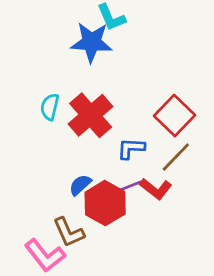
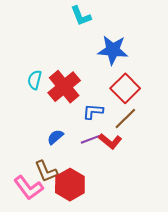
blue star: (92, 42) -> (113, 50), moved
red hexagon: (105, 203) -> (70, 185), moved

